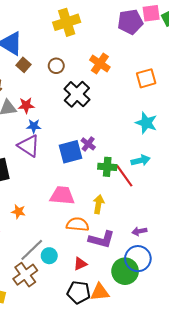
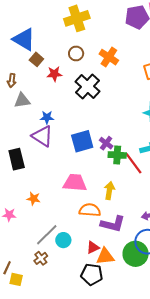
brown circle: (56, 66) -> (76, 53), moved
red star: (26, 105) -> (54, 74), moved
purple cross: (88, 144) -> (106, 143), moved
brown cross: (25, 275) -> (41, 258), size x0.6
orange triangle: (100, 292) -> (105, 256), moved

